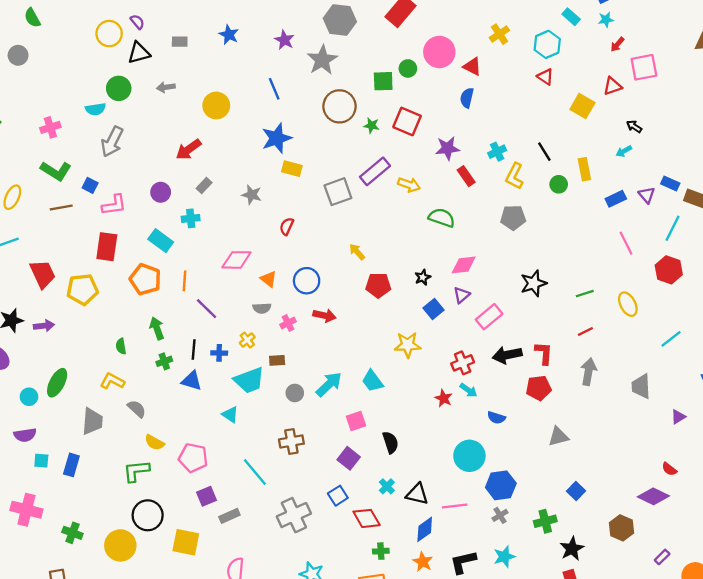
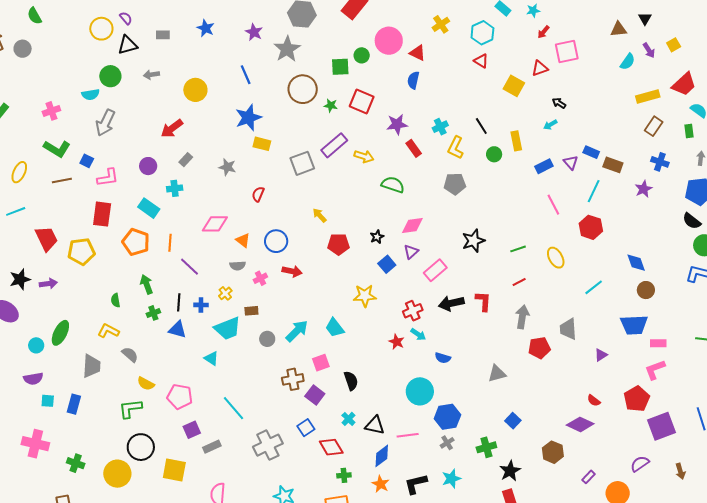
red pentagon: (539, 388) -> (539, 348), moved
brown cross: (291, 441) -> (293, 379), moved

